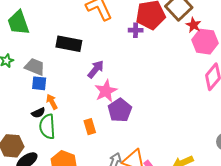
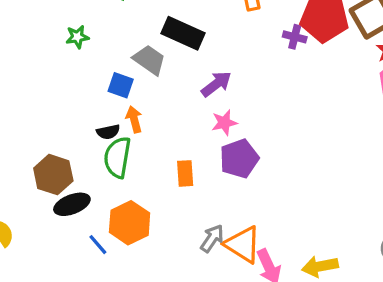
gray trapezoid: (35, 67) -> (149, 60), moved
pink star: (106, 91) -> (224, 123), size x0.7

